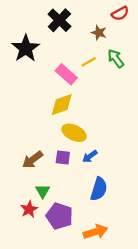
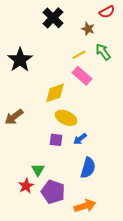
black star: (26, 48) -> (20, 60), moved
pink rectangle: (66, 74) -> (82, 76), moved
brown arrow: (32, 160) -> (14, 117), moved

